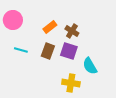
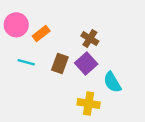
orange rectangle: (50, 27) -> (41, 34), moved
purple square: (69, 51) -> (86, 63), turned 30

